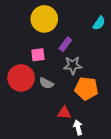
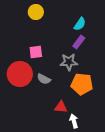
yellow circle: (44, 19) -> (36, 12), moved, size x0.6
cyan semicircle: (99, 23) -> (80, 24), moved
purple rectangle: (65, 44) -> (79, 42), moved

